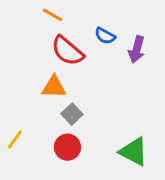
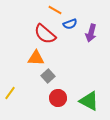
orange line: (52, 15) -> (55, 10), moved
blue semicircle: (105, 36) -> (70, 24), turned -48
red circle: (67, 147) -> (58, 98), moved

